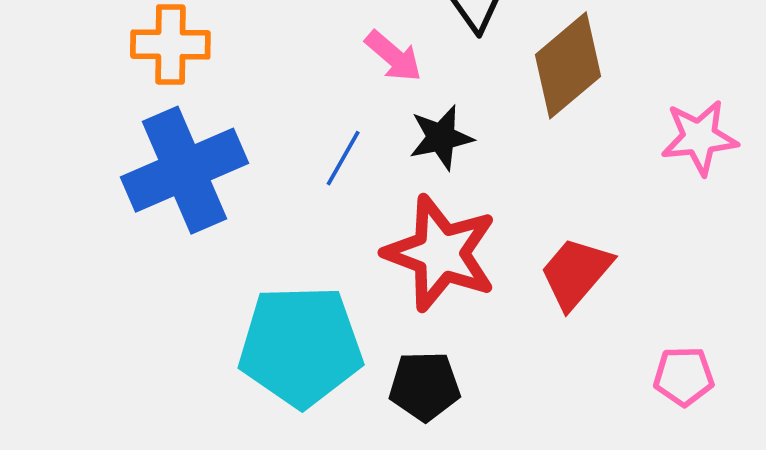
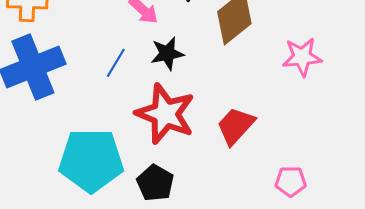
black pentagon: (425, 386) -> (155, 183), turned 30

